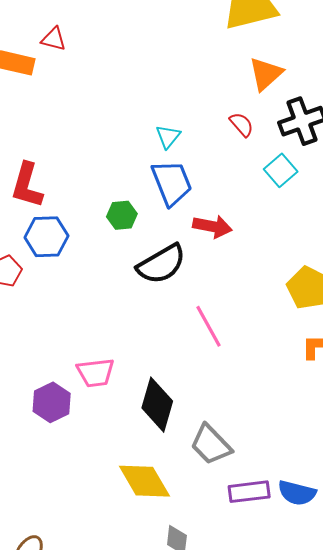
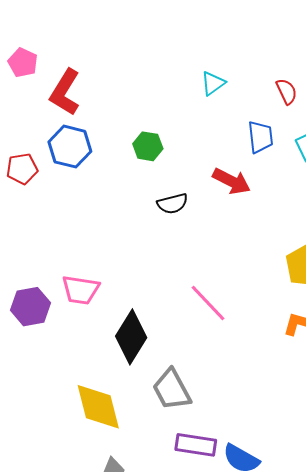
blue trapezoid: (172, 183) -> (260, 137), moved, size x0.7
black semicircle: (161, 264) -> (172, 204), size x0.6
pink line: (209, 326) -> (208, 303), moved, turned -30

